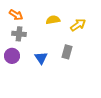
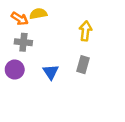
yellow semicircle: (53, 20) -> (38, 14), moved
yellow arrow: (78, 25) -> (85, 31), moved, turned -49

